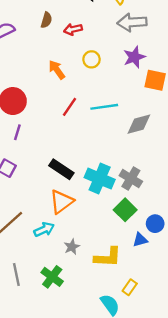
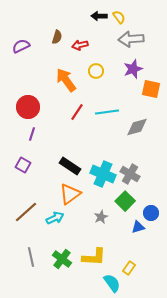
orange arrow: (57, 70) -> (66, 80), size x1.4
gray star: (72, 247) -> (101, 217), moved
yellow L-shape: (108, 257) -> (94, 257), moved

